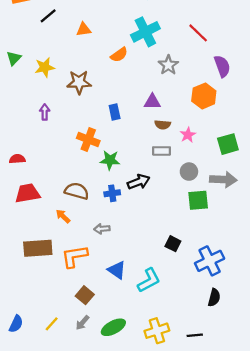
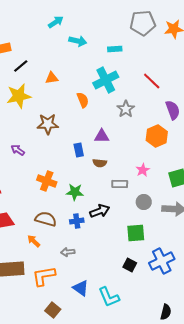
orange semicircle: (119, 55) -> (83, 100), turned -77
yellow star: (45, 67) -> (19, 96), moved, size x1.4
purple triangle: (152, 102) -> (102, 136), moved
purple arrow: (45, 112) -> (18, 150), turned -56
brown semicircle: (163, 125) -> (100, 163), moved
orange cross: (88, 139) -> (47, 181), moved
green square: (198, 200) -> (136, 233), moved
blue cross: (210, 261) -> (162, 261), moved
cyan L-shape: (149, 280) -> (109, 297), turned 95

